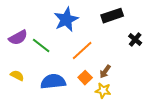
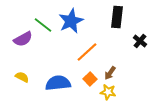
black rectangle: (112, 16) -> (117, 17), turned -65
green line: (41, 46) -> (43, 25), moved

